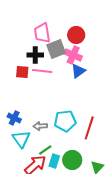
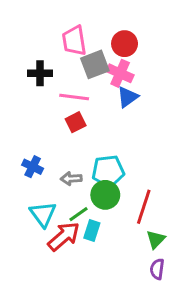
black cross: (35, 55) -> (40, 73), moved
red square: (22, 72) -> (76, 122), moved, turned -32
red line: (89, 128) -> (144, 207), moved
cyan triangle: (21, 139) -> (43, 214), moved
green circle: (72, 160) -> (105, 195), moved

